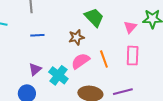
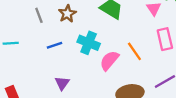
brown star: (76, 37) -> (67, 14), moved
cyan cross: (58, 75) -> (89, 43), moved

